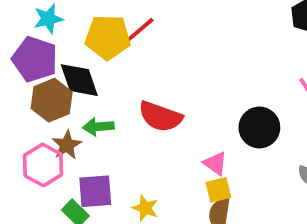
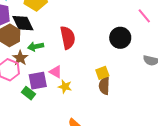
red semicircle: (160, 116) -> (68, 38), turned -115
pink triangle: (215, 163) -> (56, 72), moved

